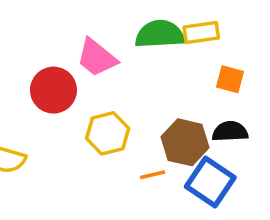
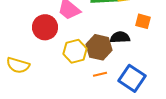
black semicircle: (230, 132) -> (120, 37), moved
brown hexagon: (185, 142) -> (99, 47), moved

